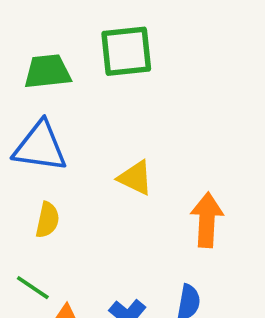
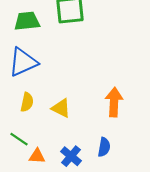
blue triangle: (40, 147) -> (23, 62), turned -32
yellow triangle: (135, 178) -> (61, 108), moved

